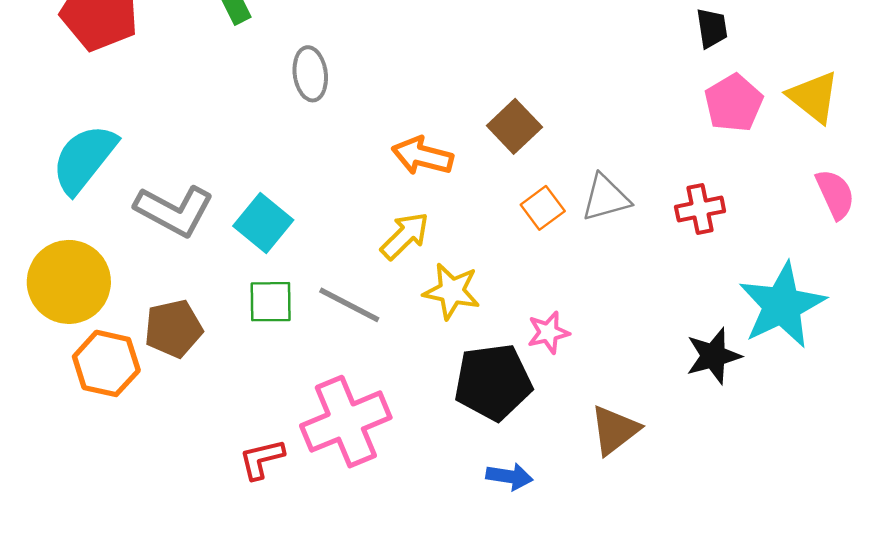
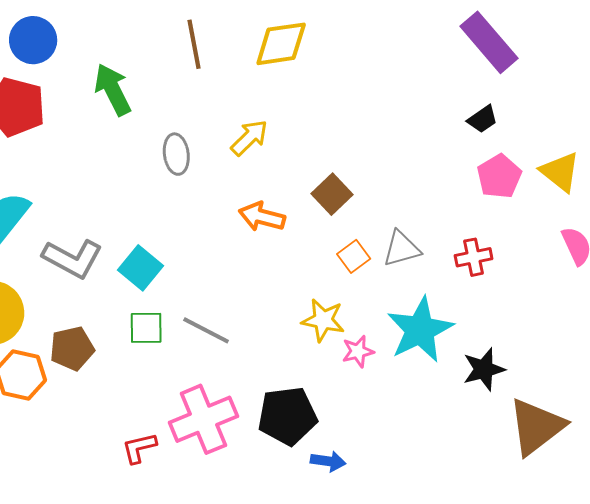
black trapezoid: (712, 28) -> (483, 119), turned 64
yellow arrow: (405, 236) -> (249, 138), moved
yellow star: (452, 291) -> (323, 320), moved
cyan star: (782, 305) -> (420, 330), moved
black pentagon: (493, 382) -> (287, 416), moved
brown triangle: (615, 430) -> (536, 427), moved, size x1.5

